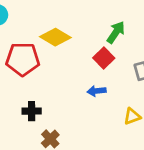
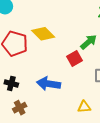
blue arrow: (96, 91) -> (49, 84), moved, size x1.6

